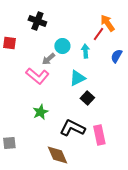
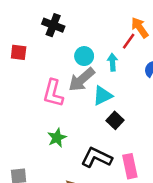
gray arrow: (48, 59) -> (82, 80), moved, size x1.6
pink L-shape: (37, 76) -> (53, 93), turned 65

